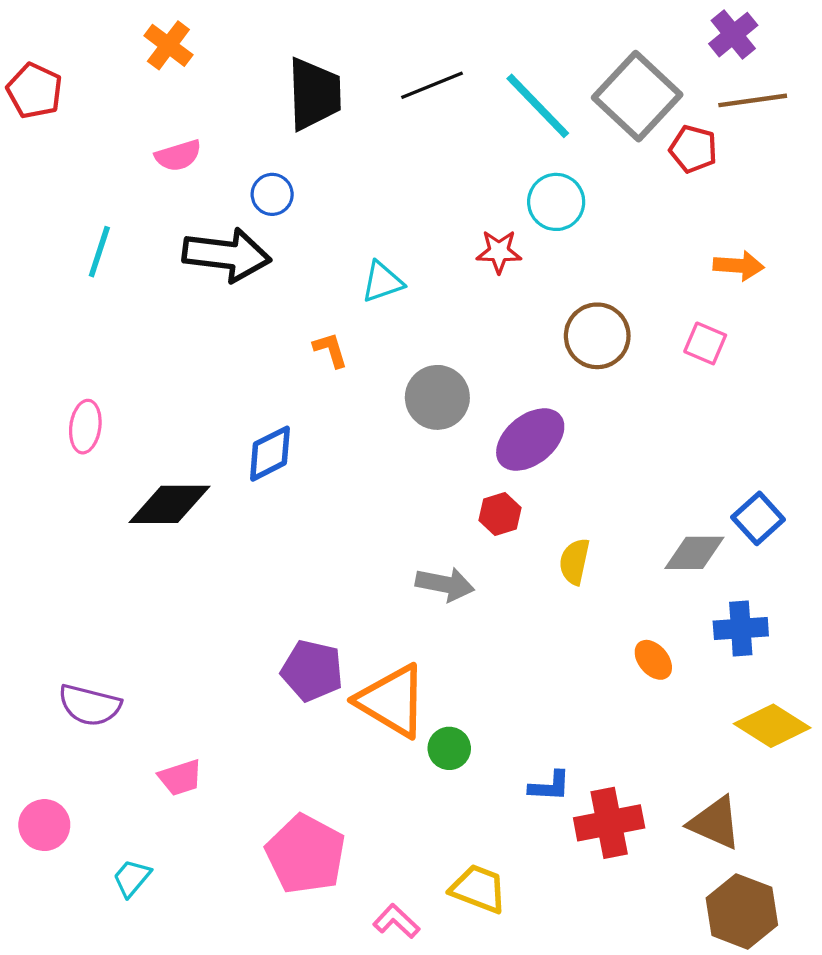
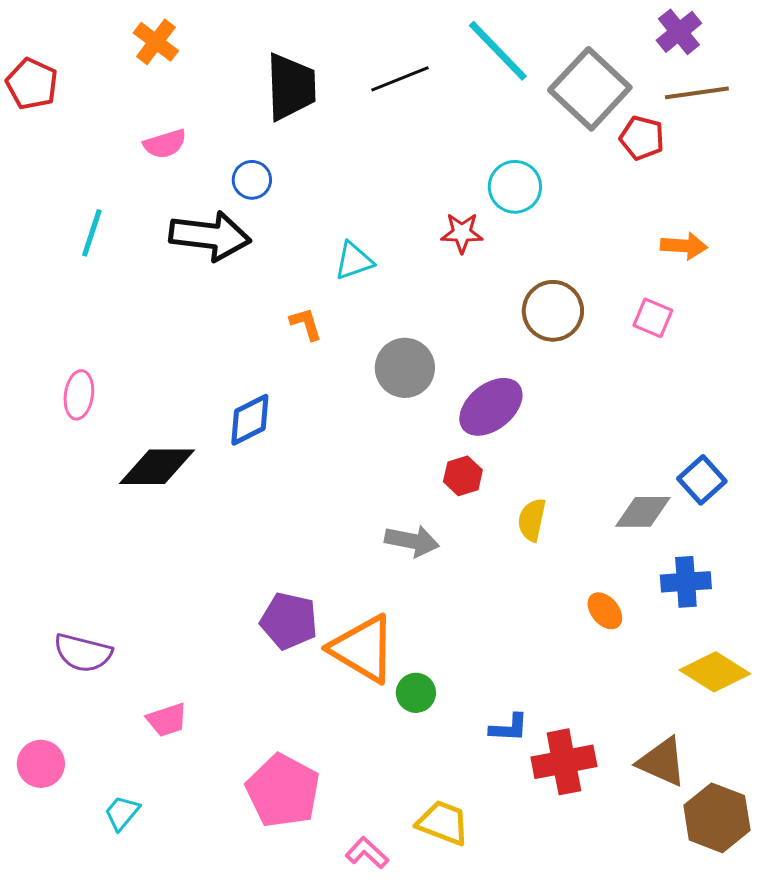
cyan line: (538, 106) -> (498, 51), moved
brown hexagon: (742, 911) -> (717, 818), moved

